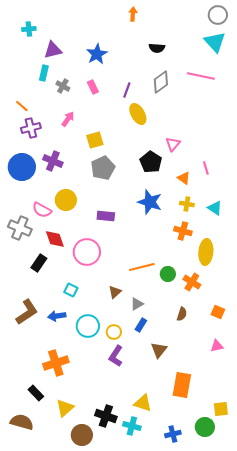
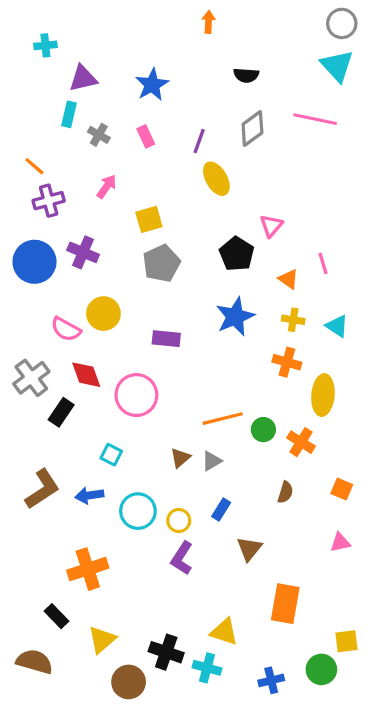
blue star: (150, 202) -> (235, 317), turned 30
gray cross: (20, 228) -> (31, 378), moved, turned 30
gray triangle: (137, 304) -> (212, 461), moved

